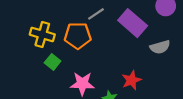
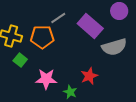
gray semicircle: (160, 47) -> (114, 47), size x1.4

